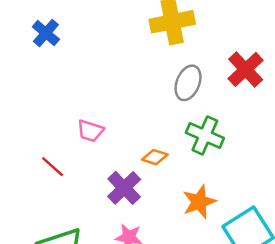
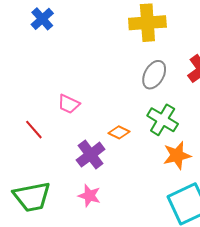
orange star: (199, 202) -> (177, 155), moved

